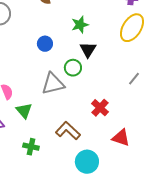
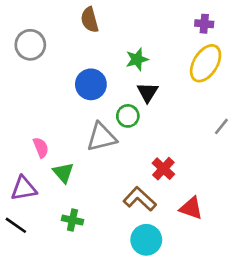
blue circle: (45, 44) -> (91, 84), size x1.5
gray line: (134, 79) -> (221, 126), moved
brown L-shape: (68, 131) -> (140, 199), moved

